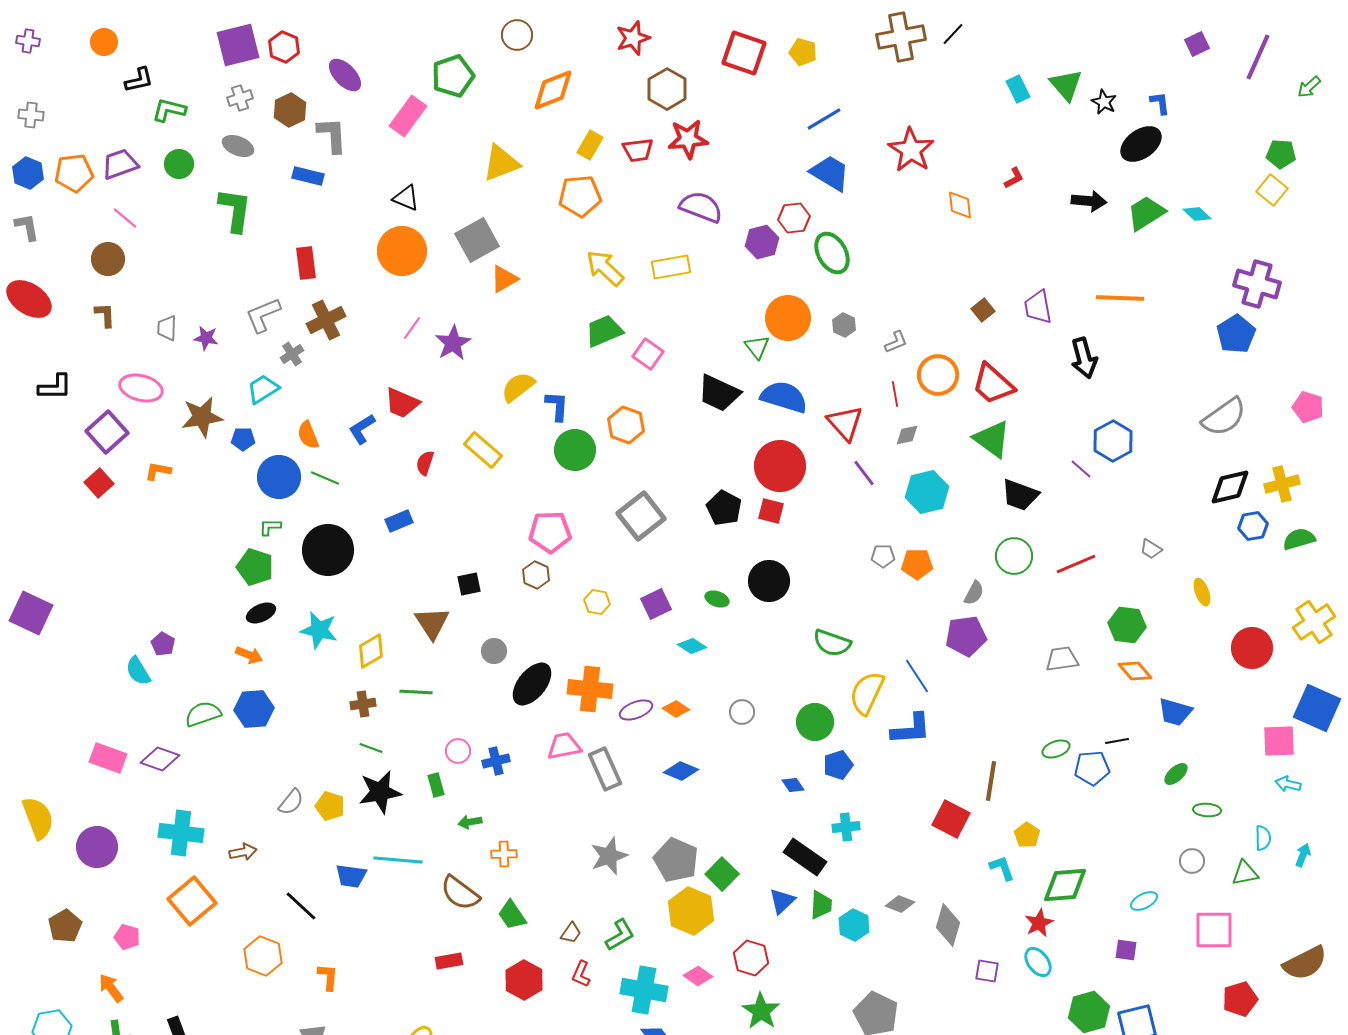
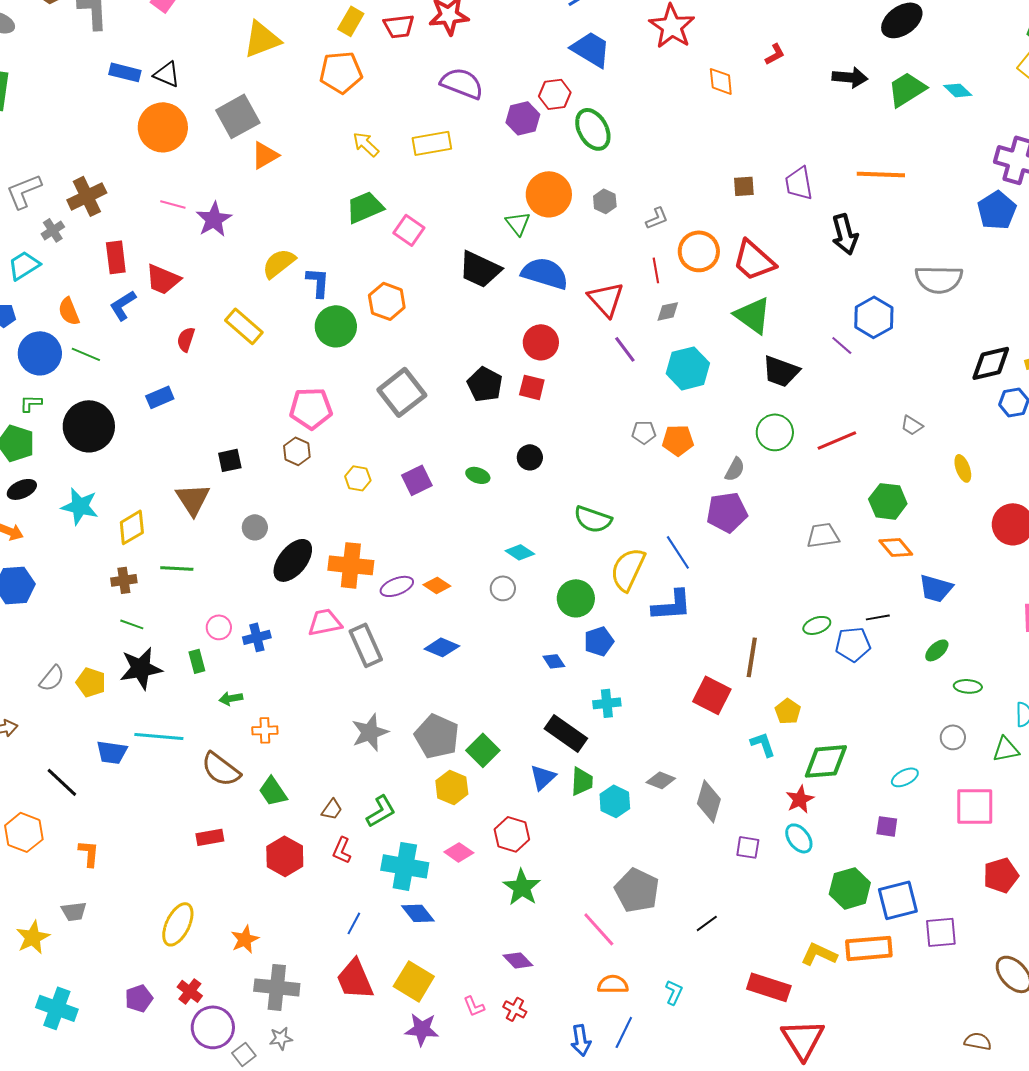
blue rectangle: (308, 176) -> (125, 72), moved
red rectangle: (306, 263) -> (116, 257), moved
yellow arrow: (605, 268) -> (366, 144), size x0.7
brown square: (983, 310) -> (744, 186), turned 35
pink line: (412, 328) -> (173, 204), turned 70
gray semicircle: (1224, 417) -> (939, 279), moved, turned 36
red circle: (780, 466) -> (541, 342), size x0.7
black circle: (769, 581) -> (530, 457), size x0.6
cyan diamond: (692, 646) -> (520, 552), moved
yellow hexagon: (691, 911) -> (452, 787), size x0.7

